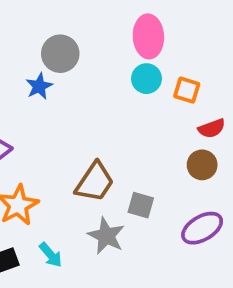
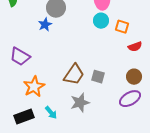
brown circle: (202, 165) -> (134, 77), moved
gray square: (141, 205) -> (98, 77), moved
gray star: (106, 236) -> (80, 103), turned 30

